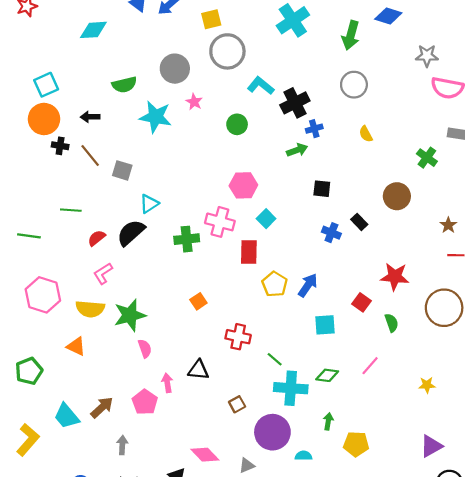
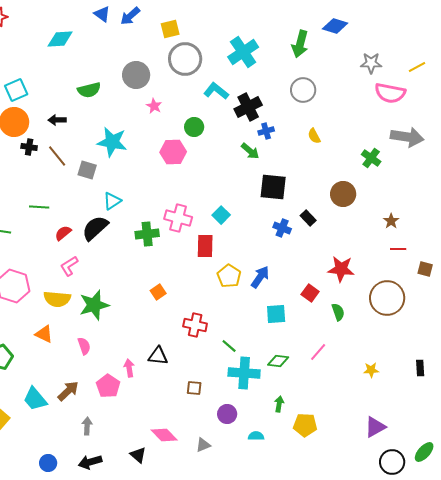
cyan cross: (293, 20) -> (243, 52), moved
cyan star: (156, 117) -> (112, 142), moved
green arrow: (297, 150) -> (250, 151), turned 60
pink hexagon: (243, 185) -> (173, 152), moved
black square: (322, 189) -> (273, 187), size x1.6
pink semicircle: (145, 349) -> (84, 346), moved
brown square: (237, 404) -> (194, 388), turned 35
purple circle: (272, 432) -> (227, 414), size x0.6

